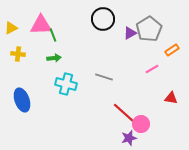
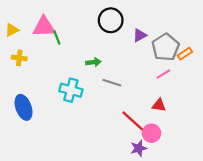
gray pentagon: (149, 29) -> (165, 47), moved
green arrow: (54, 58) -> (93, 62), moved
red triangle: (171, 98) -> (159, 105), moved

